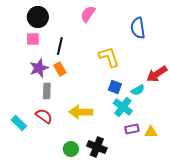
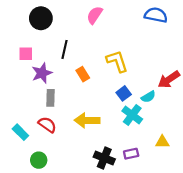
blue semicircle: (138, 28) -> (156, 15), moved, turned 110
pink square: (33, 39) -> (26, 54), moved
orange rectangle: (60, 69) -> (83, 74), moved
blue square: (115, 87) -> (124, 93), turned 32
purple rectangle: (132, 129) -> (131, 154), moved
green circle: (71, 149) -> (39, 160), moved

